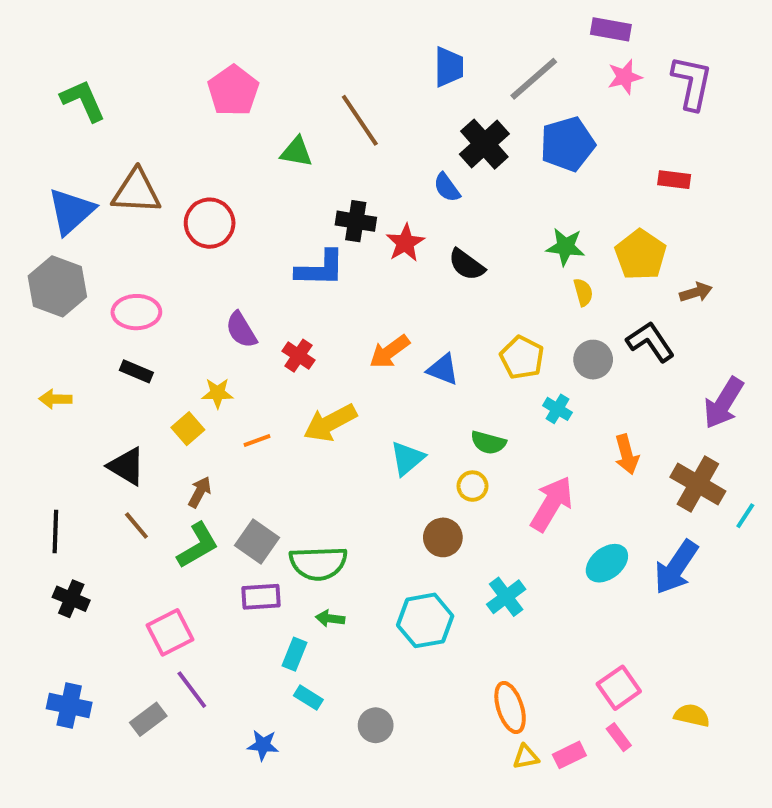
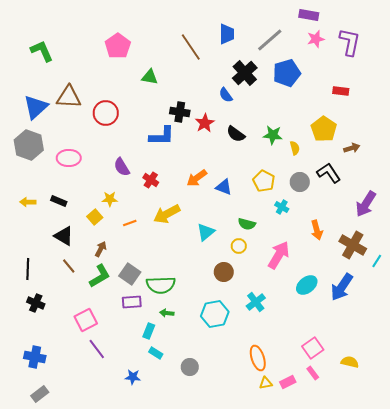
brown line: (360, 120) -> (191, 47), moved
green star: (565, 247) -> (273, 135), moved
black rectangle: (136, 371) -> (59, 201), moved
gray rectangle: (148, 719) -> (40, 394), moved

